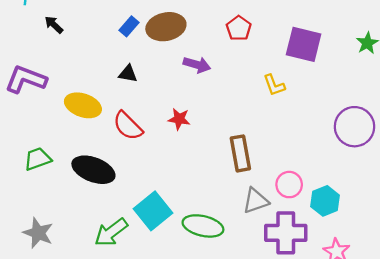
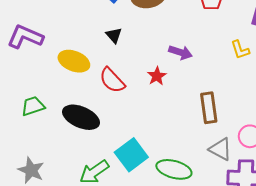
purple arrow: (197, 65) -> (180, 52), moved
black triangle: (128, 74) -> (114, 35), turned 36
red star: (179, 119) -> (157, 76), turned 30
gray triangle: (256, 201) -> (220, 149), turned 45

